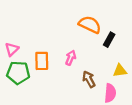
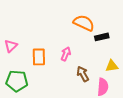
black rectangle: (109, 40) -> (102, 37), turned 48
green pentagon: (18, 73) -> (17, 81), moved

